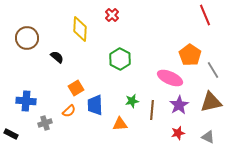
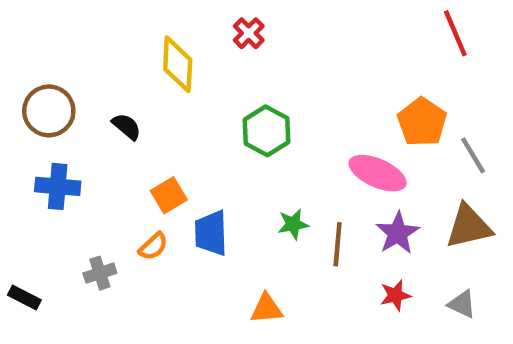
brown circle: (27, 38) -> (49, 111), moved
blue cross: (26, 101) -> (58, 186), moved
orange triangle: (120, 124) -> (266, 309), moved

